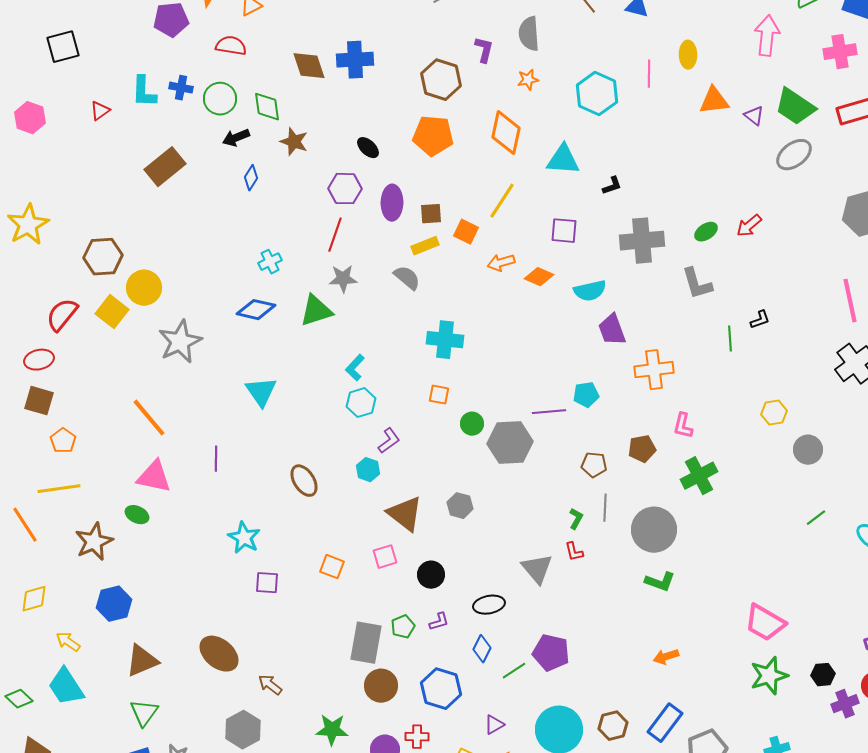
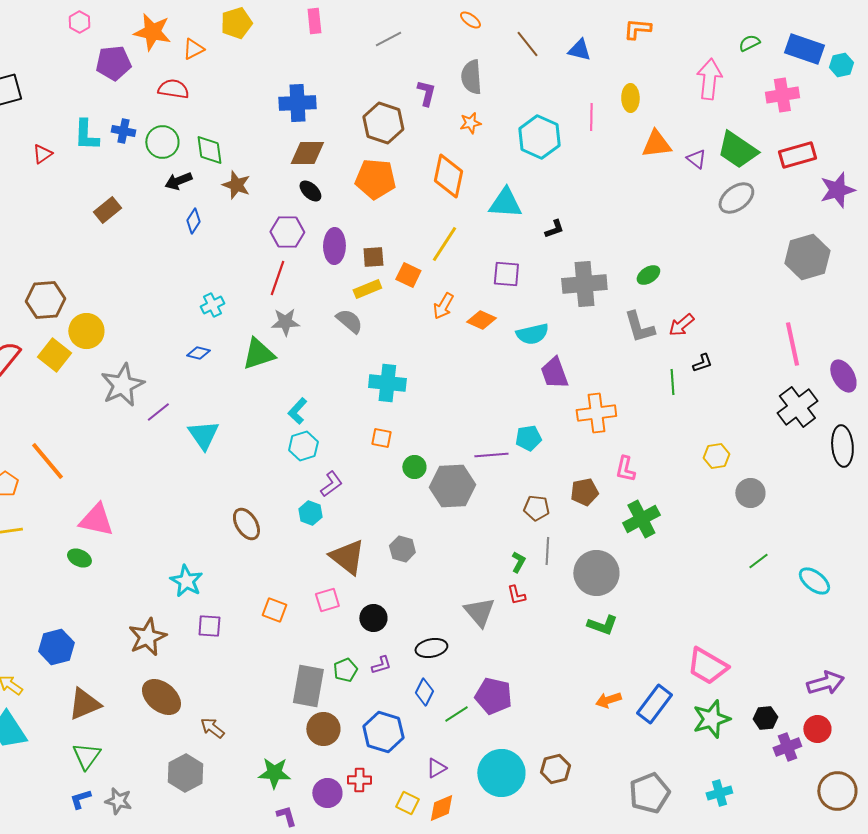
brown diamond: (309, 66) -> (307, 153), moved, turned -72
brown rectangle: (165, 167) -> (107, 210), size x0.7
red arrow: (749, 226) -> (681, 325), moved
orange arrow: (501, 263) -> (443, 306), turned -44
blue diamond: (256, 310) -> (198, 353), size x0.6
orange line: (149, 418) -> (47, 461), moved
purple line: (216, 459) -> (158, 412), moved, turned 50
brown star: (94, 542) -> (147, 637), moved
blue rectangle: (665, 723) -> (654, 704), moved

